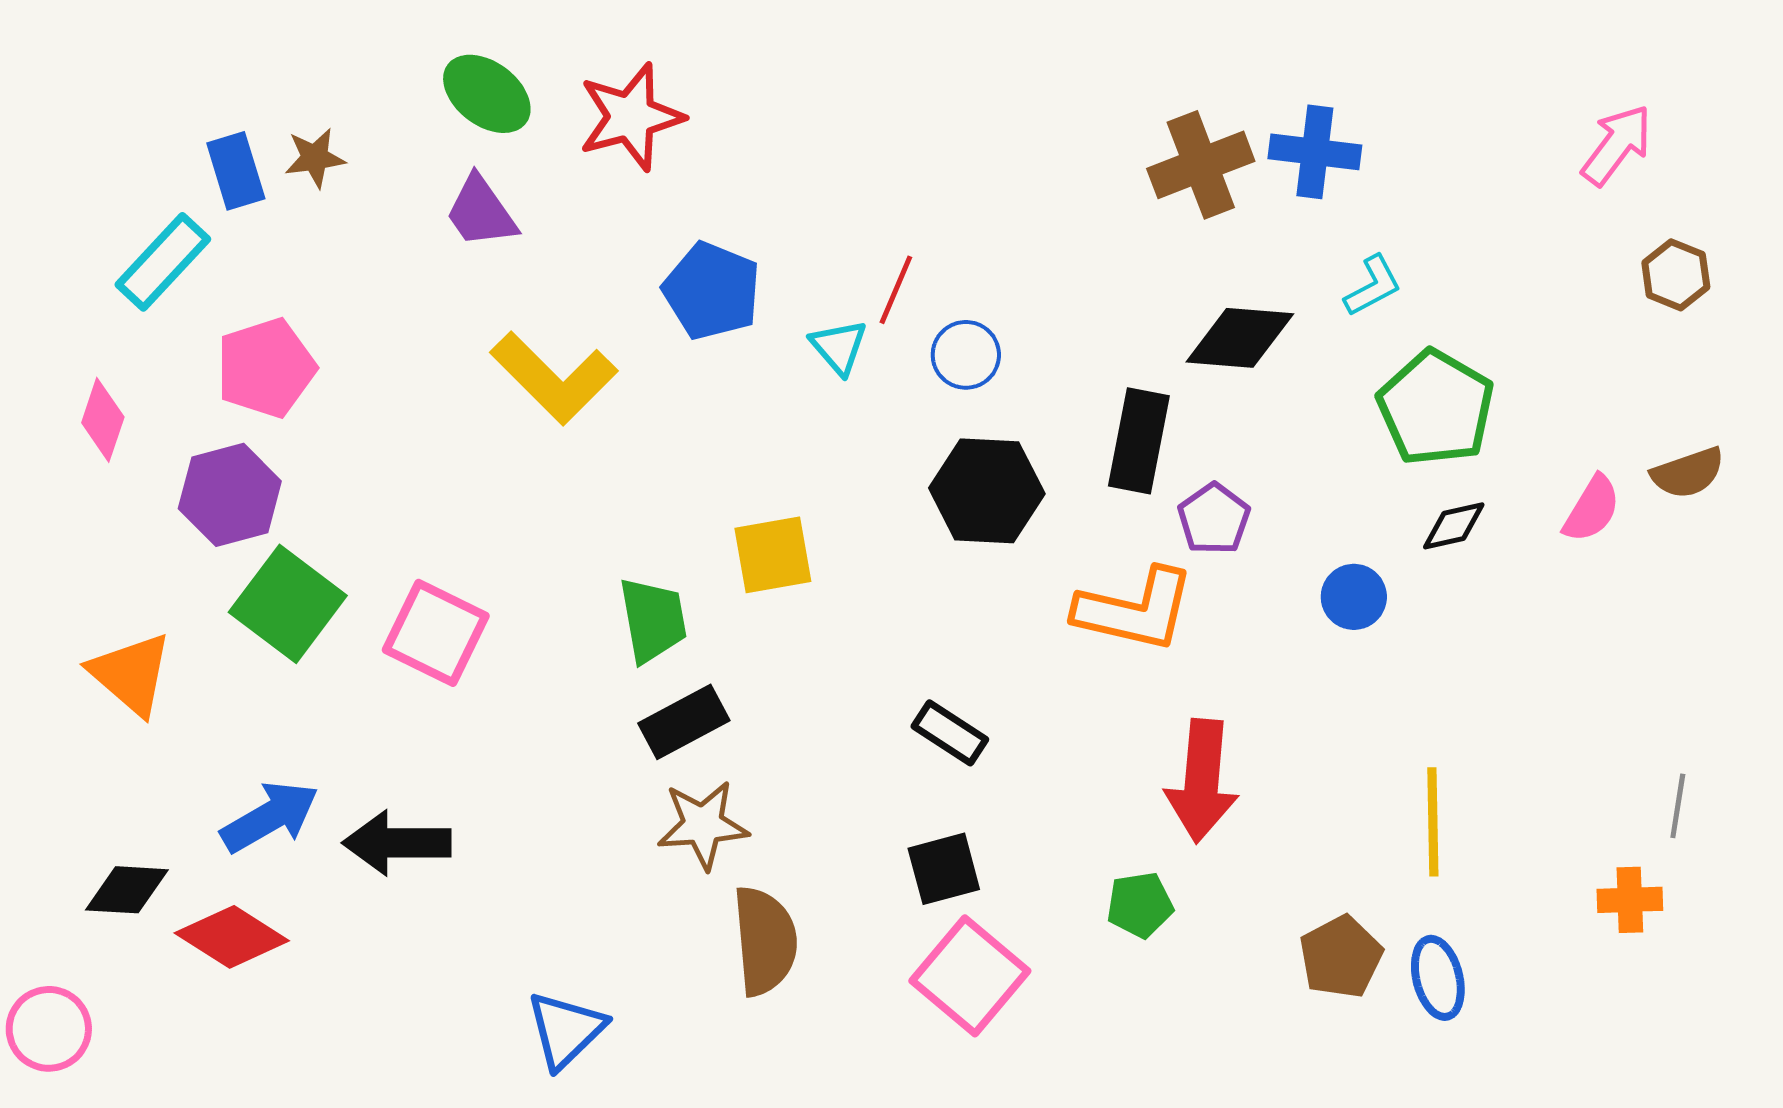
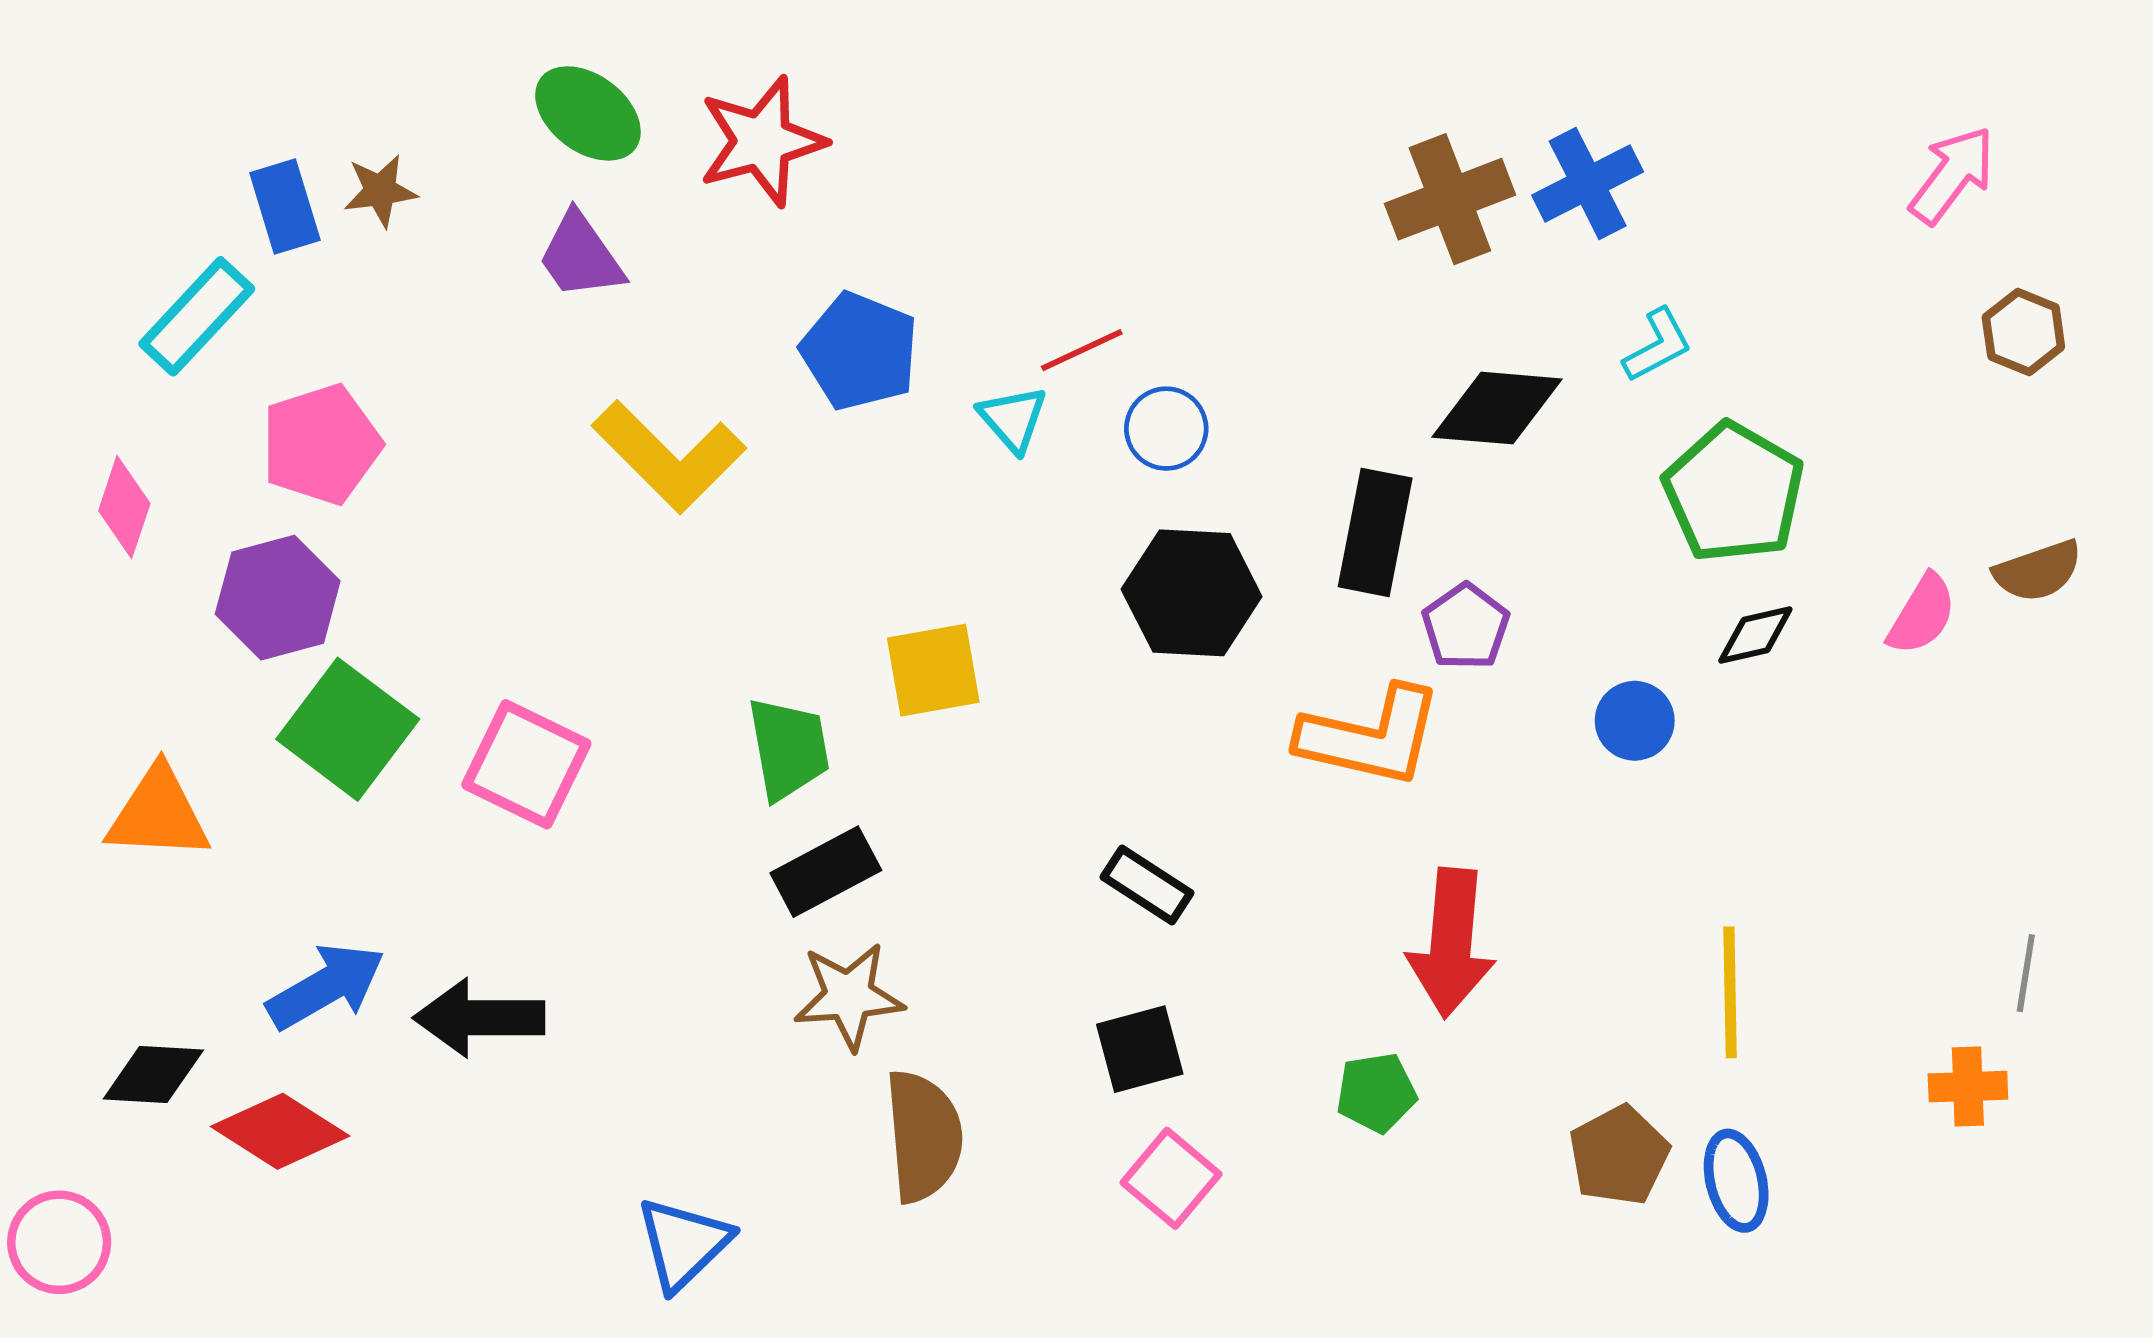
blue cross: (1315, 152) -> (1588, 184), turned -34
red line: (896, 290) -> (1082, 350), turned 42
orange triangle: (131, 674) -> (158, 814), turned -38
pink square: (970, 976) -> (1171, 1178), size x0.7

